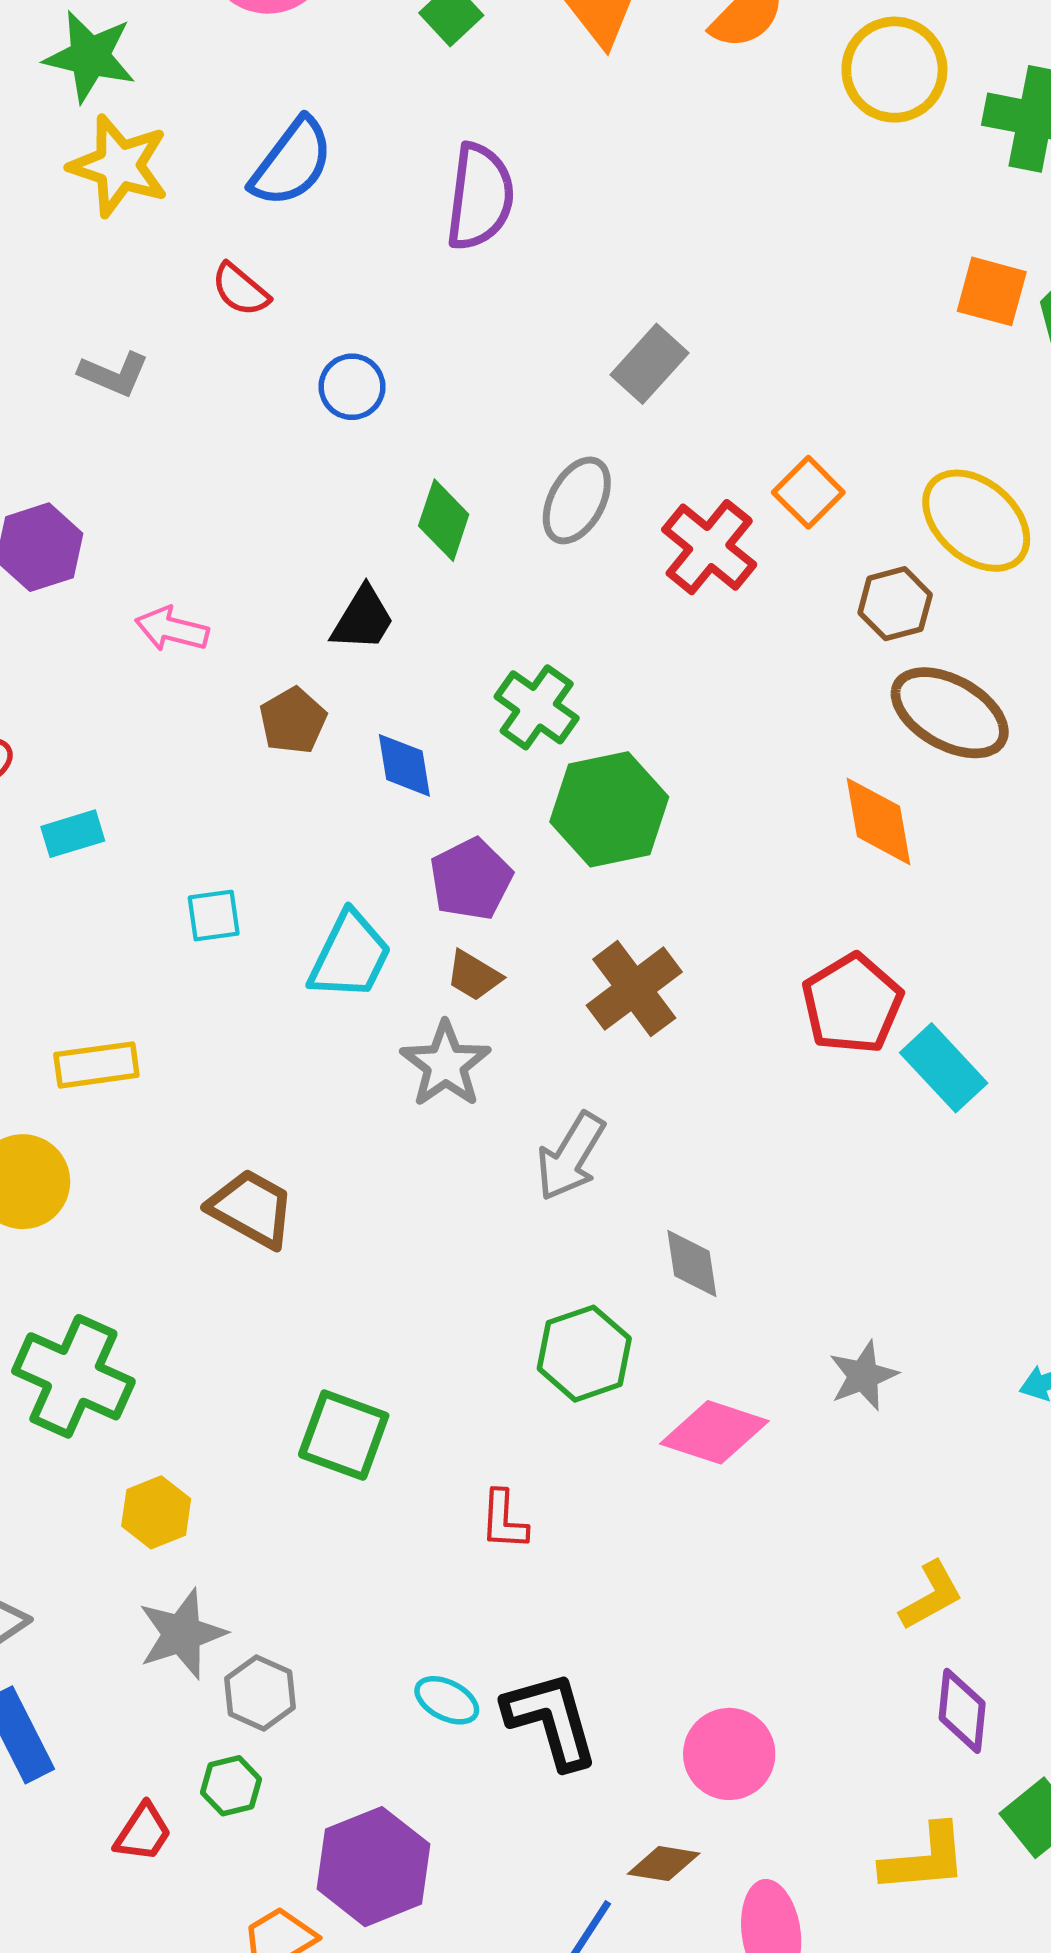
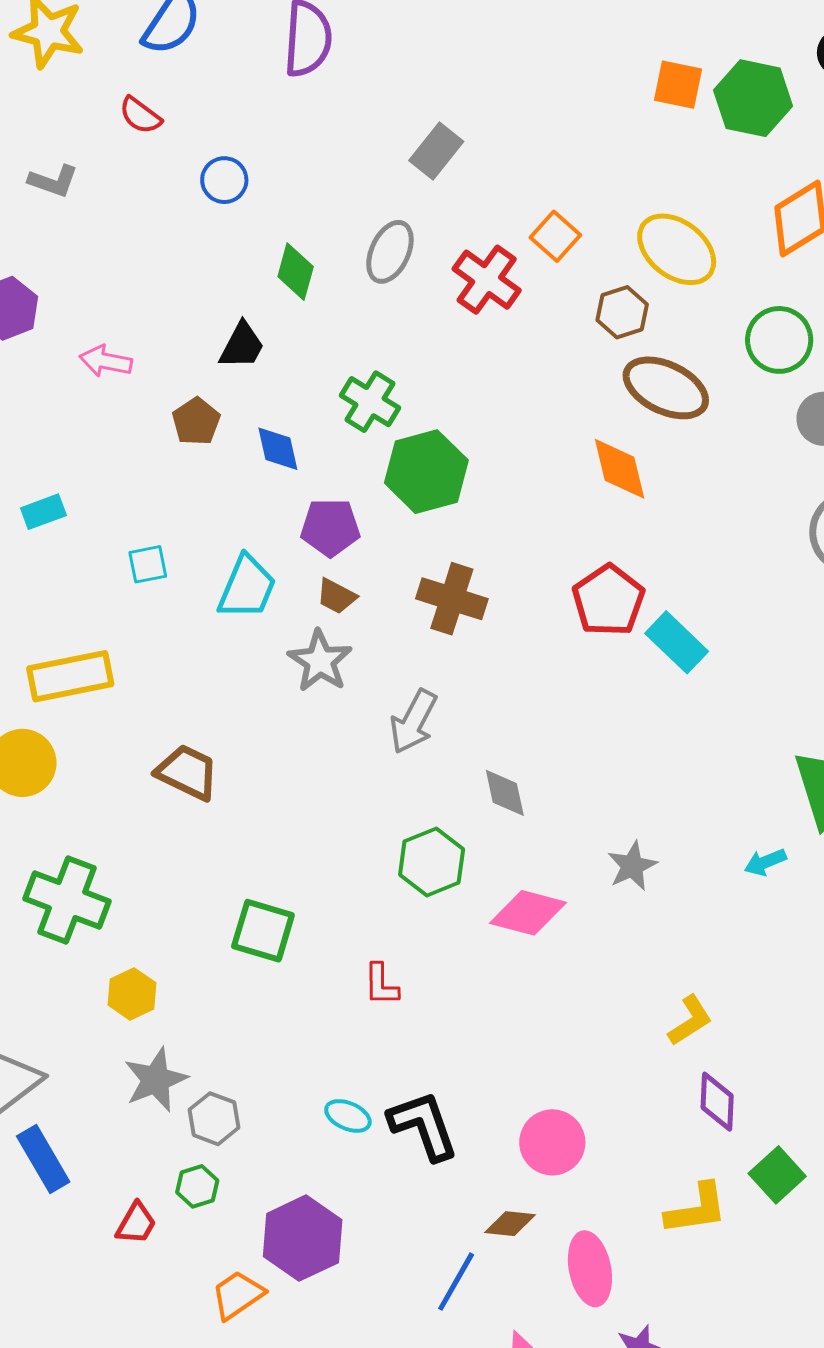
purple pentagon: (471, 879) -> (330, 527), turned 30
brown cross: (634, 989) -> (452, 599), turned -32
yellow rectangle: (96, 1065) -> (70, 676), size x1.4

